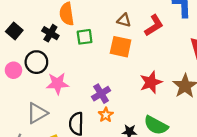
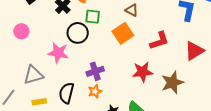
red L-shape: (154, 25) -> (159, 41), moved
orange square: (121, 47) -> (123, 33), turned 30
black circle: (36, 62) -> (78, 33), moved

